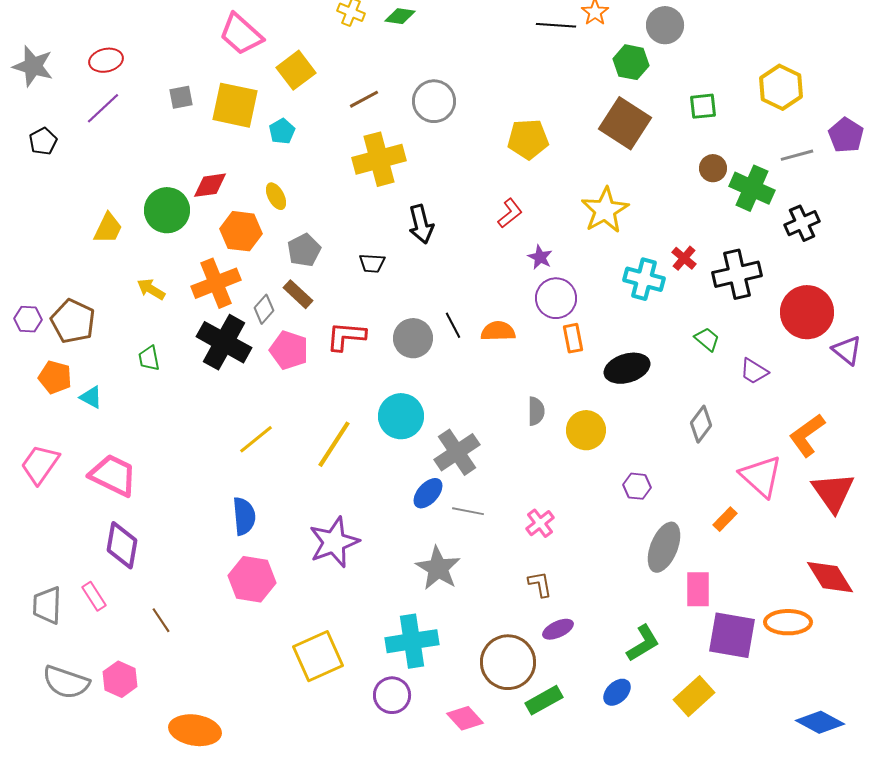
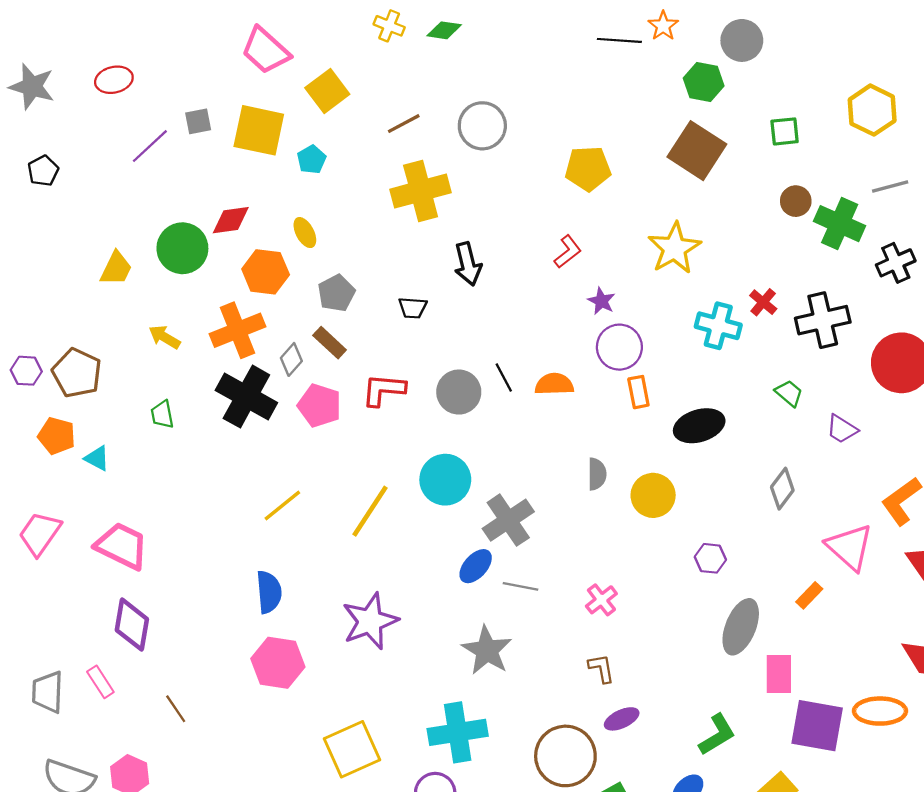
purple line: (103, 108) -> (150, 146), moved

